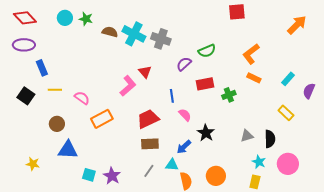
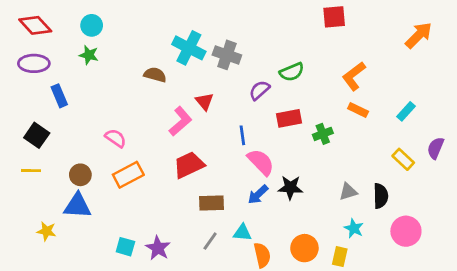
green star: (86, 19) -> (89, 55), moved
brown semicircle: (110, 32) -> (155, 75), moved
yellow line: (55, 90) -> (31, 171), moved
purple semicircle: (309, 91) -> (436, 148), moved
pink semicircle: (185, 115) -> (261, 162), size x1.5
orange rectangle: (102, 119) -> (128, 175), moved
red trapezoid: (148, 119) -> (189, 165), moved
black star: (206, 133) -> (290, 187), turned -30
blue arrow: (184, 147) -> (258, 195), moved
blue triangle: (68, 150) -> (78, 206), moved
cyan star: (259, 162) -> (354, 228), moved
yellow rectangle: (255, 182) -> (340, 257), moved

